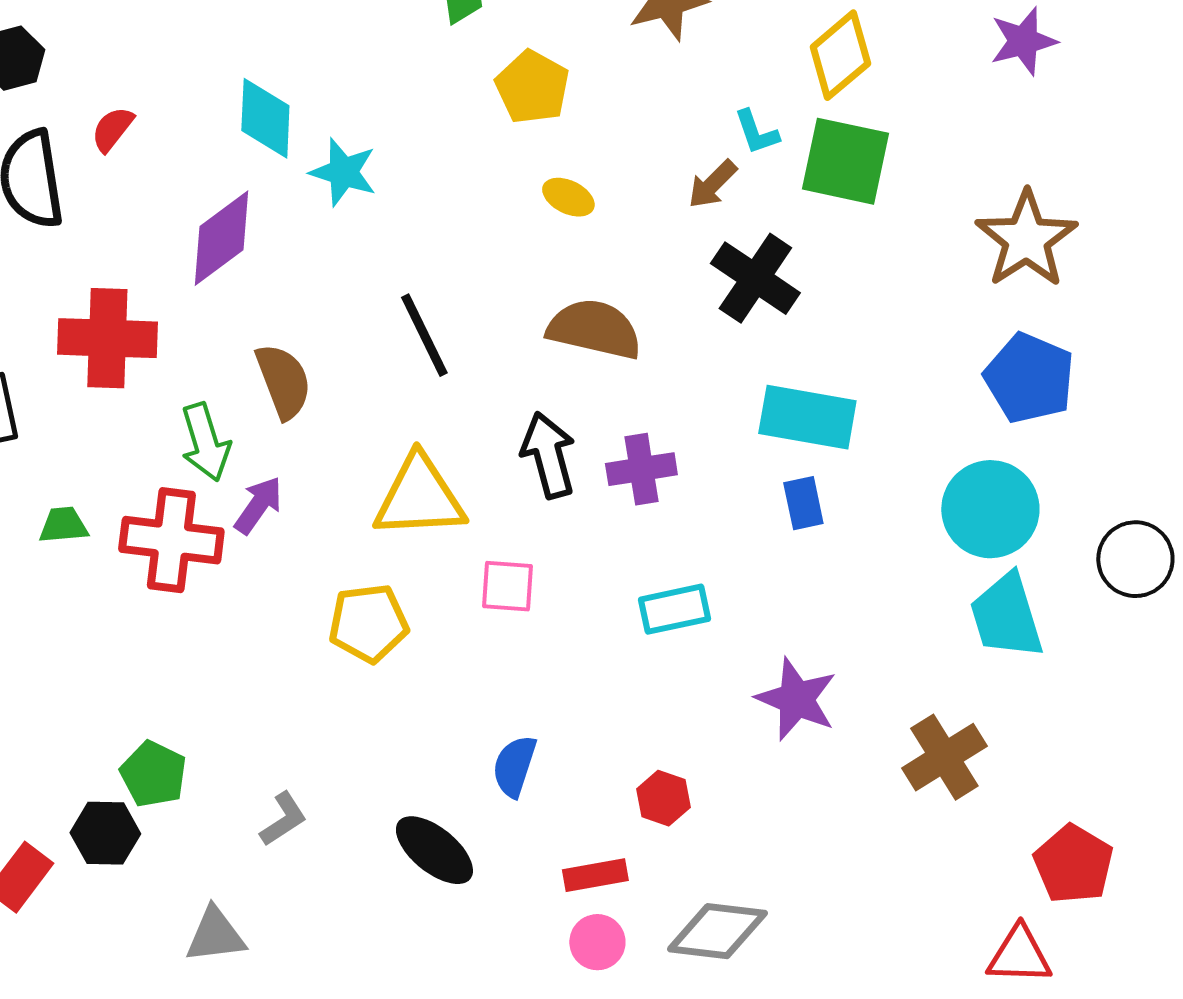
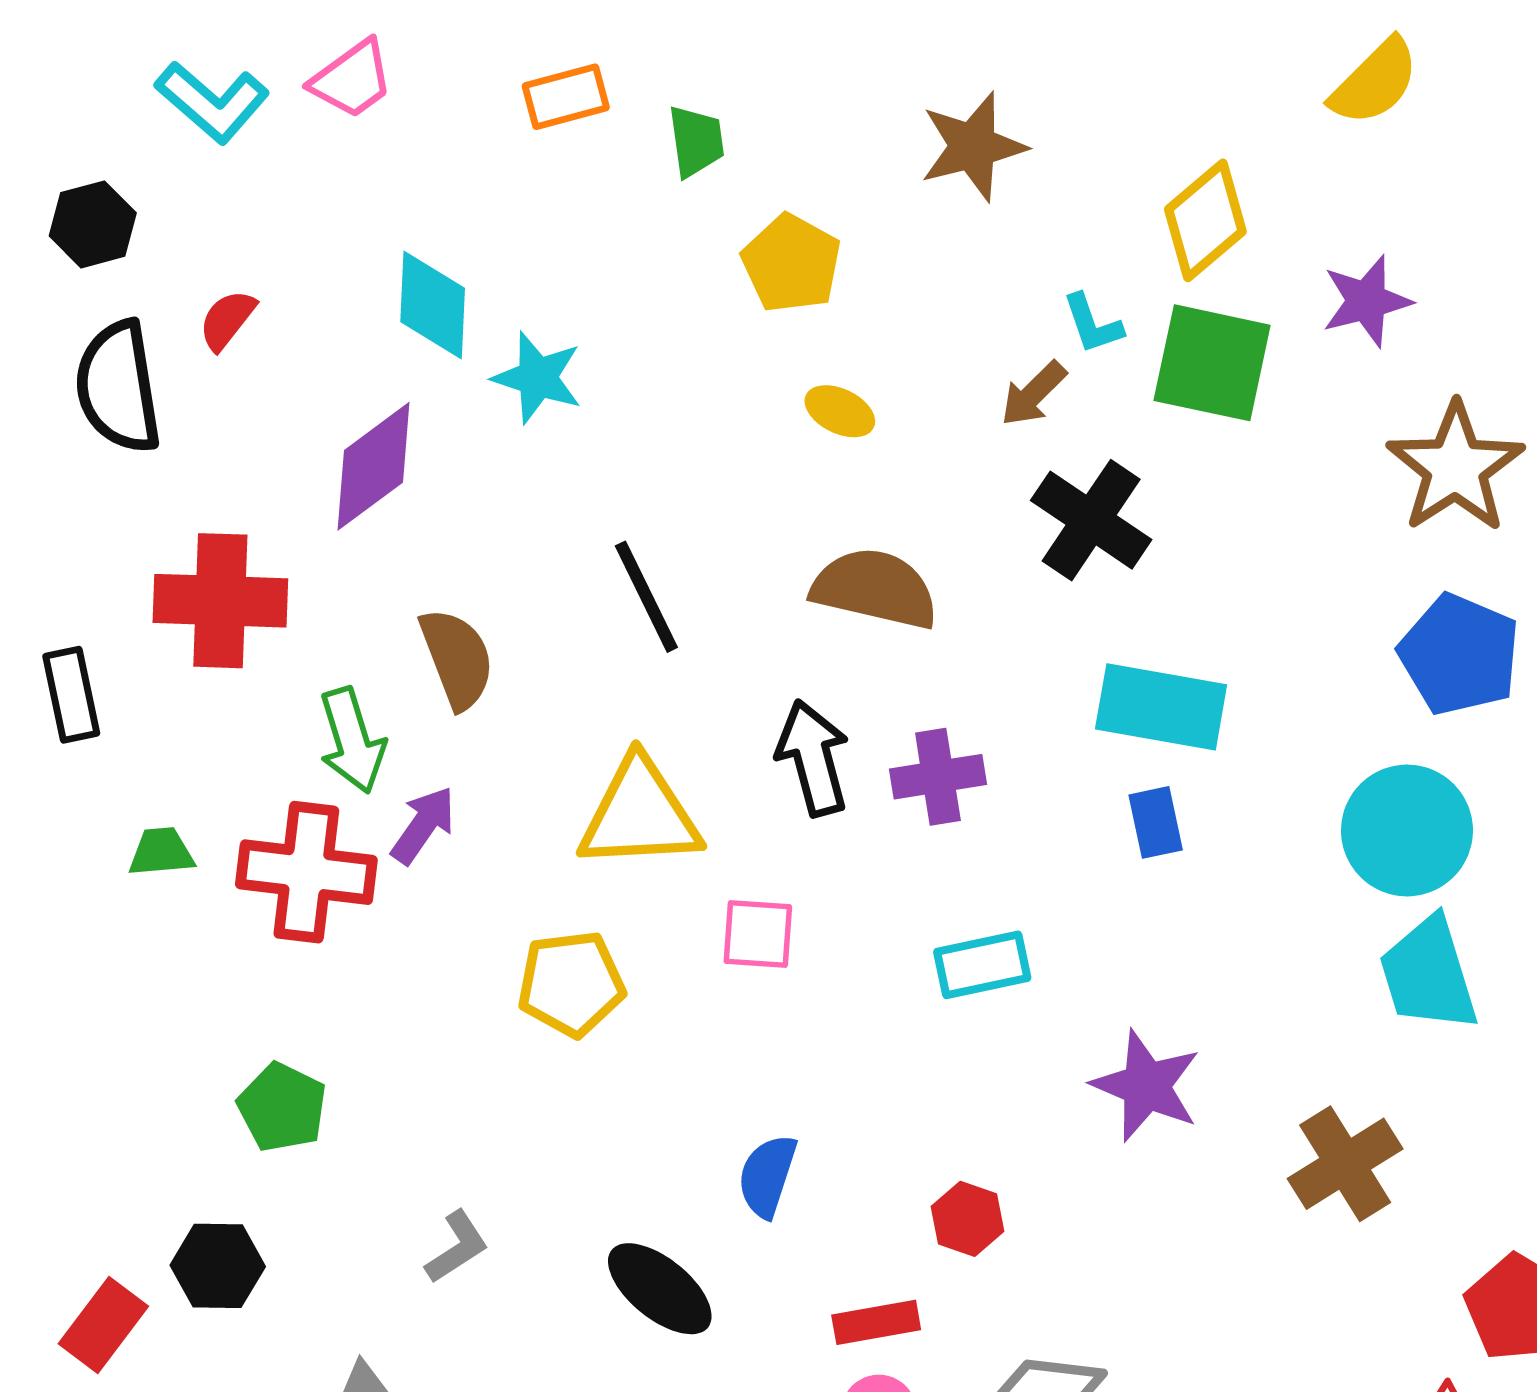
purple star: (1023, 41) -> (1367, 301), moved
green pentagon: (153, 774) -> (282, 1107), moved

